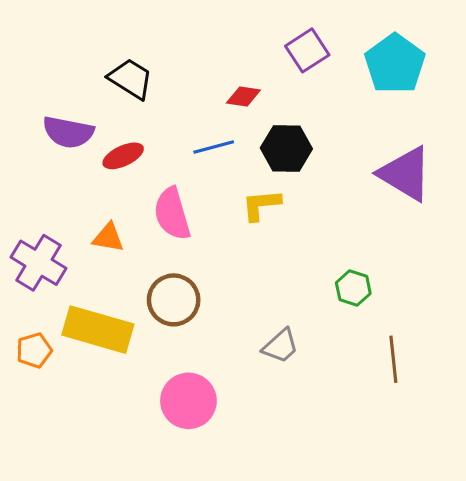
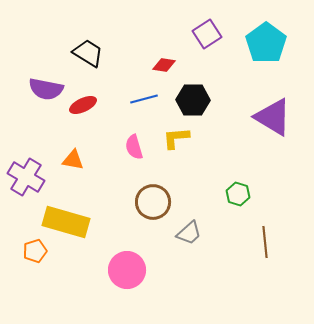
pink semicircle: (172, 214) -> (134, 147), moved, size x0.7
brown circle: (174, 300) -> (153, 202), moved
orange pentagon: (34, 350) -> (35, 251), moved

